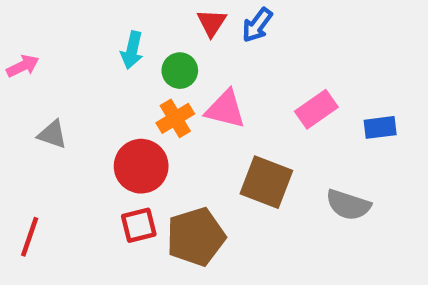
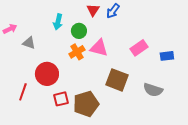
gray triangle: (52, 134) -> (29, 43), moved
red circle: (141, 166) -> (47, 74), moved
red line: (30, 237) -> (23, 92), moved

